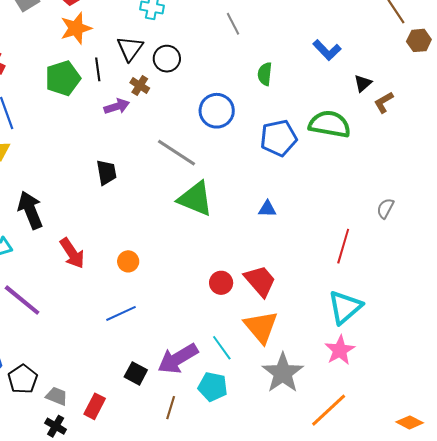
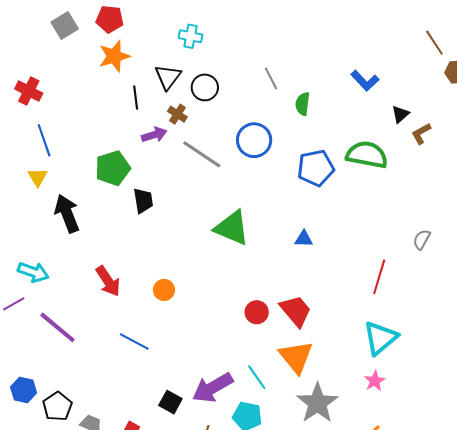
gray line: (233, 24) -> (271, 78), moved
green pentagon: (63, 78) -> (113, 168), moved
gray line: (177, 153) -> (202, 154), moved
black arrow: (30, 210) -> (67, 214), moved
blue line: (121, 313) -> (134, 342), moved, turned 52
pink star: (340, 350) -> (375, 381), size x0.7

